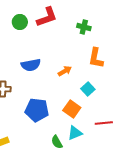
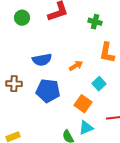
green circle: (20, 22) -> (22, 18), moved
blue pentagon: (37, 110) -> (48, 91), moved

